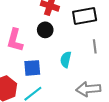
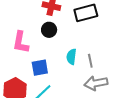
gray line: (95, 46) -> (90, 61), moved

